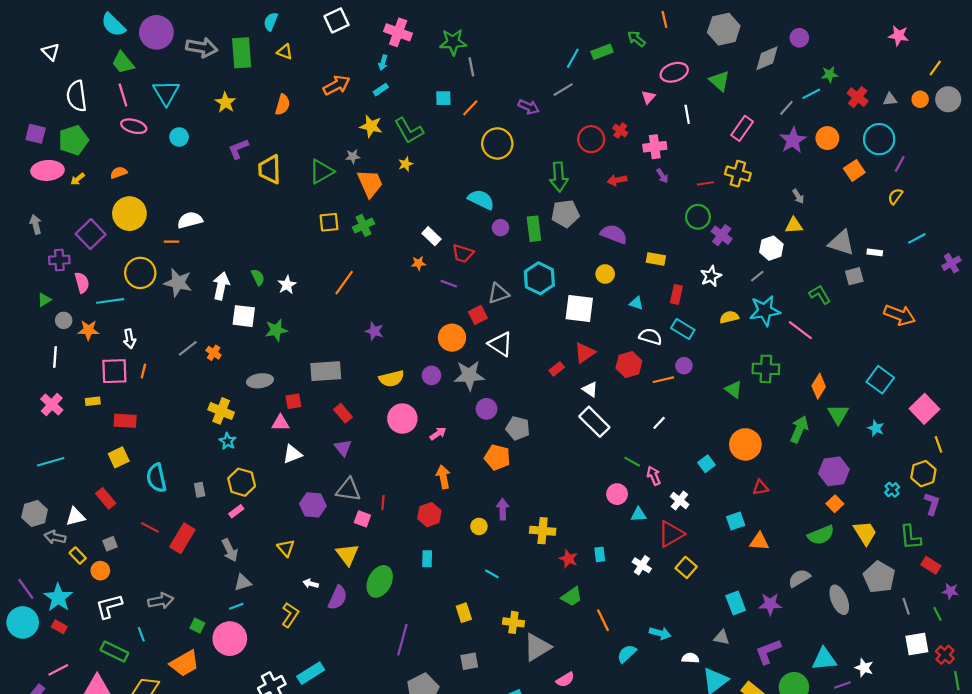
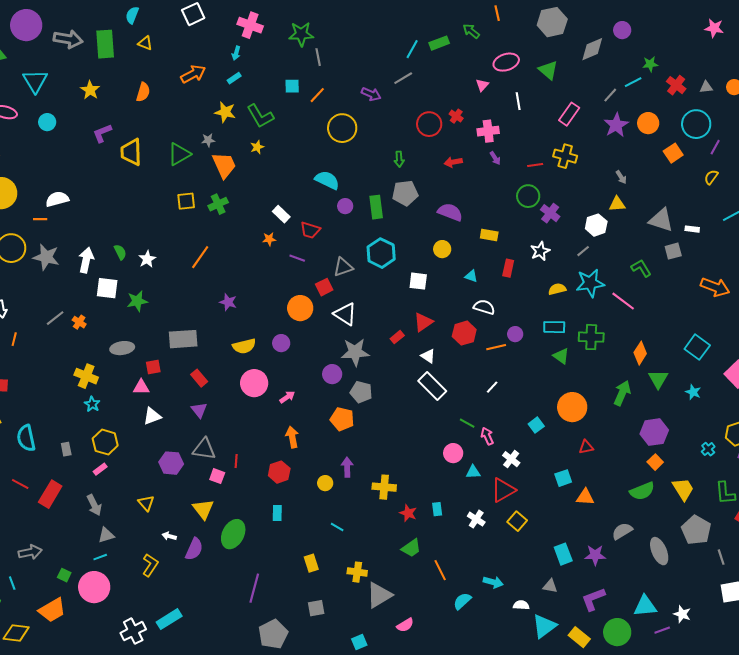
green arrow: (559, 177) -> (399, 159), size x0.6
white square: (579, 309) -> (418, 281), size x0.7
cyan rectangle: (683, 329) -> (554, 327), moved, turned -30
gray star: (469, 375) -> (355, 352), moved

